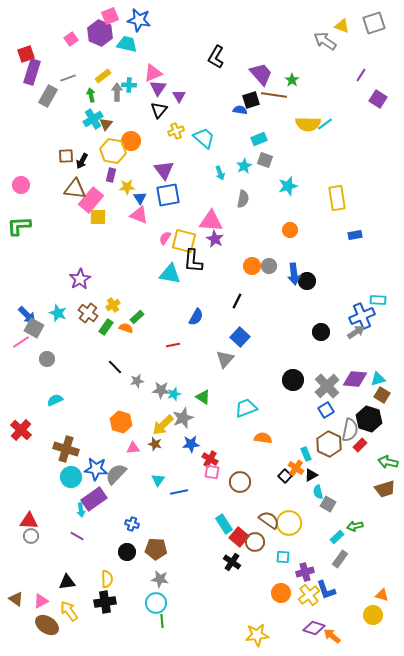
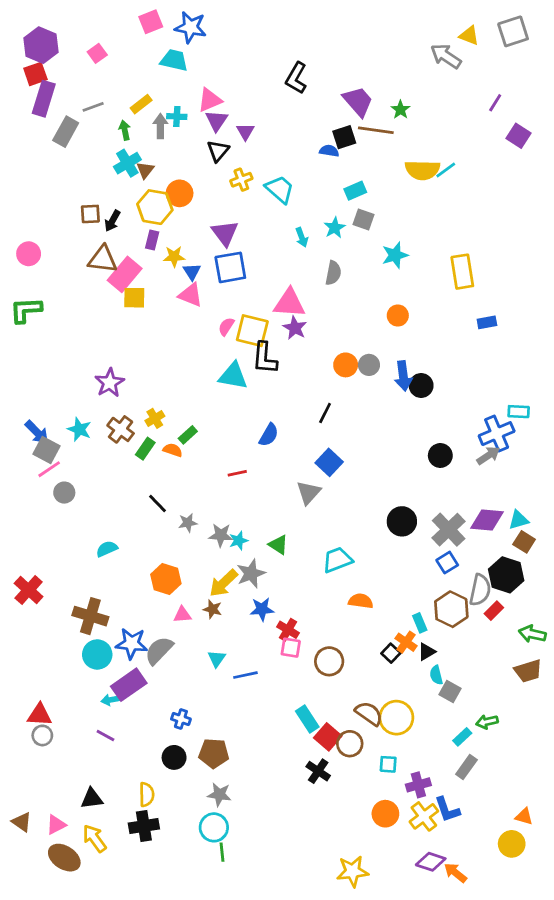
purple hexagon: (100, 33) -> (41, 45), moved
pink line: (21, 342) -> (49, 469), moved
cyan semicircle: (55, 400) -> (107, 549), moved
cyan arrow: (81, 510) -> (111, 700), turned 88

